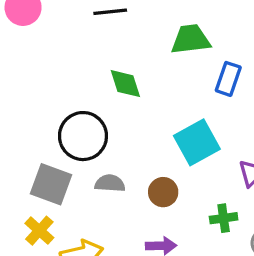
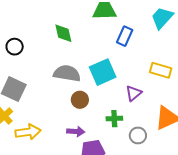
black circle: (83, 136) -> (15, 47), moved, size x0.6
gray semicircle: (110, 183) -> (67, 73), moved, size x1.5

